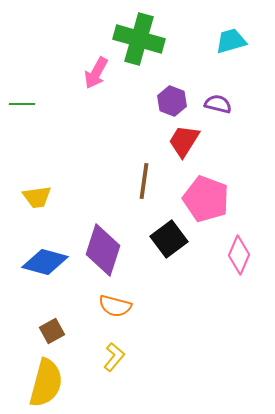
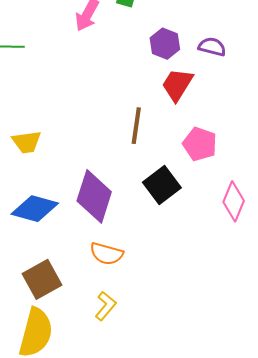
pink pentagon: (206, 199) -> (200, 144), size x0.7
brown square: (52, 331) -> (42, 279), size x1.5

